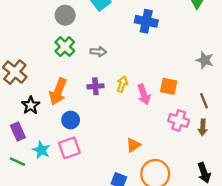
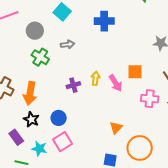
gray arrow: (98, 52) -> (68, 44), moved
orange arrow: (58, 92) -> (30, 93), moved
black star: (31, 105) -> (31, 119), moved

